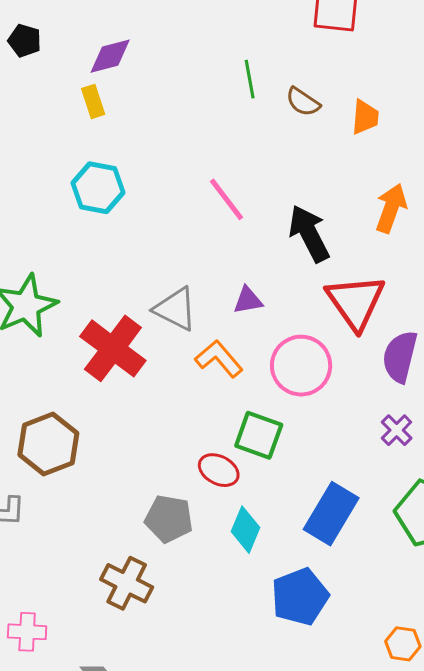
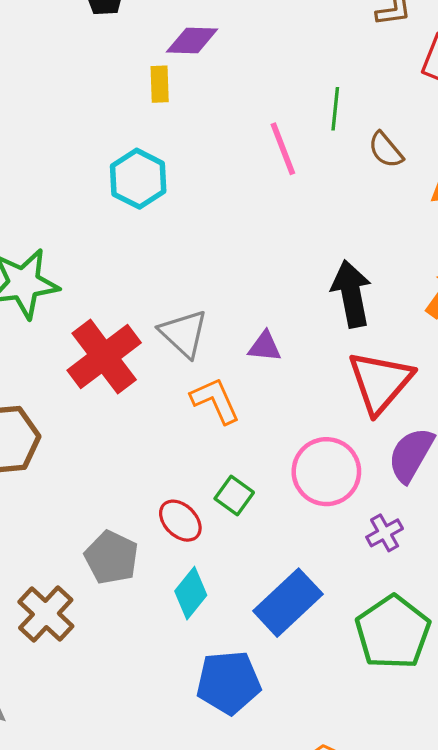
pink line: (227, 199) -> (283, 149), moved
pink circle: (301, 366) -> (326, 472), moved
green square: (259, 435) -> (234, 495), size x0.7

